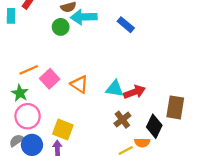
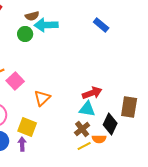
blue rectangle: (126, 25) -> (101, 25), moved
orange triangle: (79, 84) -> (42, 98), moved, turned 42
cyan triangle: (115, 89) -> (87, 109), moved
brown cross: (122, 120) -> (82, 129), moved

